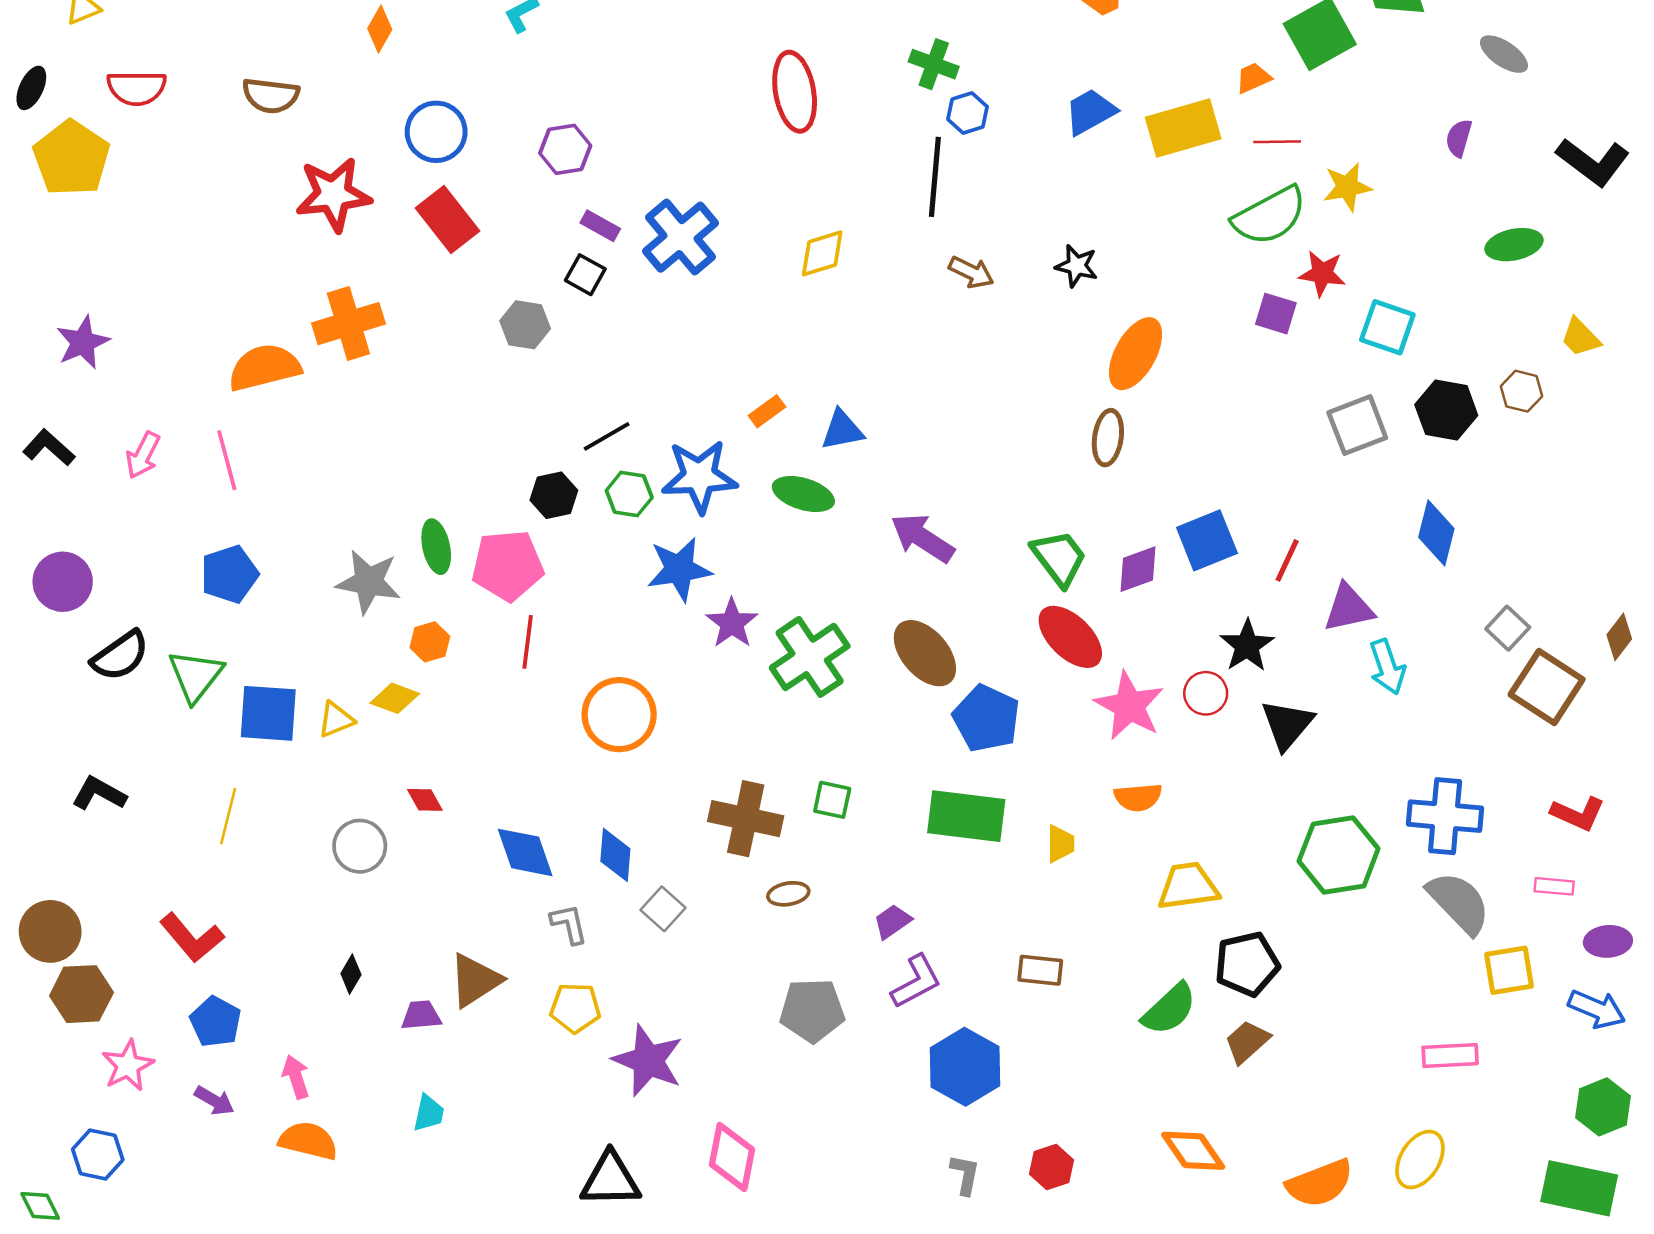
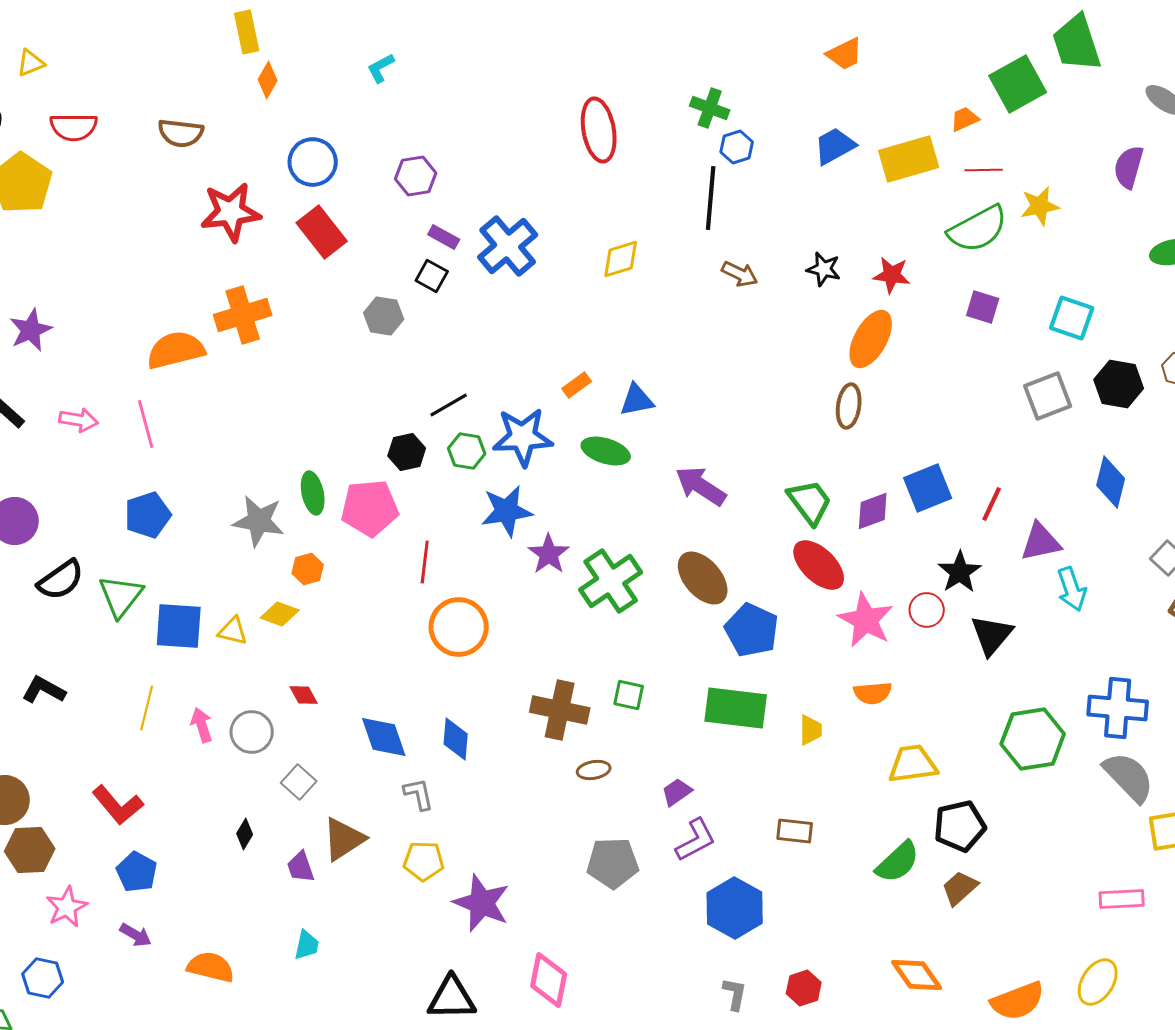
purple semicircle: (1459, 138) -> (1129, 167), size x1.4
red star: (1322, 273) -> (892, 275), moved
pink arrow: (143, 455) -> (79, 420), turned -108
red line: (528, 642) -> (425, 562), moved
yellow triangle: (336, 720) -> (233, 631), turned 36
gray square: (663, 909) -> (299, 782), moved
purple trapezoid: (421, 1015) -> (301, 867), turned -104
pink arrow: (296, 1077) -> (202, 725), moved

